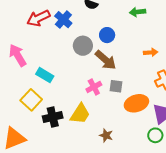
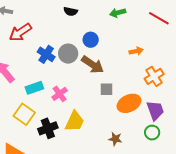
blue cross: (63, 20) -> (46, 54), moved
cyan rectangle: (45, 75) -> (34, 88), turned -42
pink cross: (94, 87) -> (60, 94), moved
brown star: (106, 135) -> (115, 139), moved

